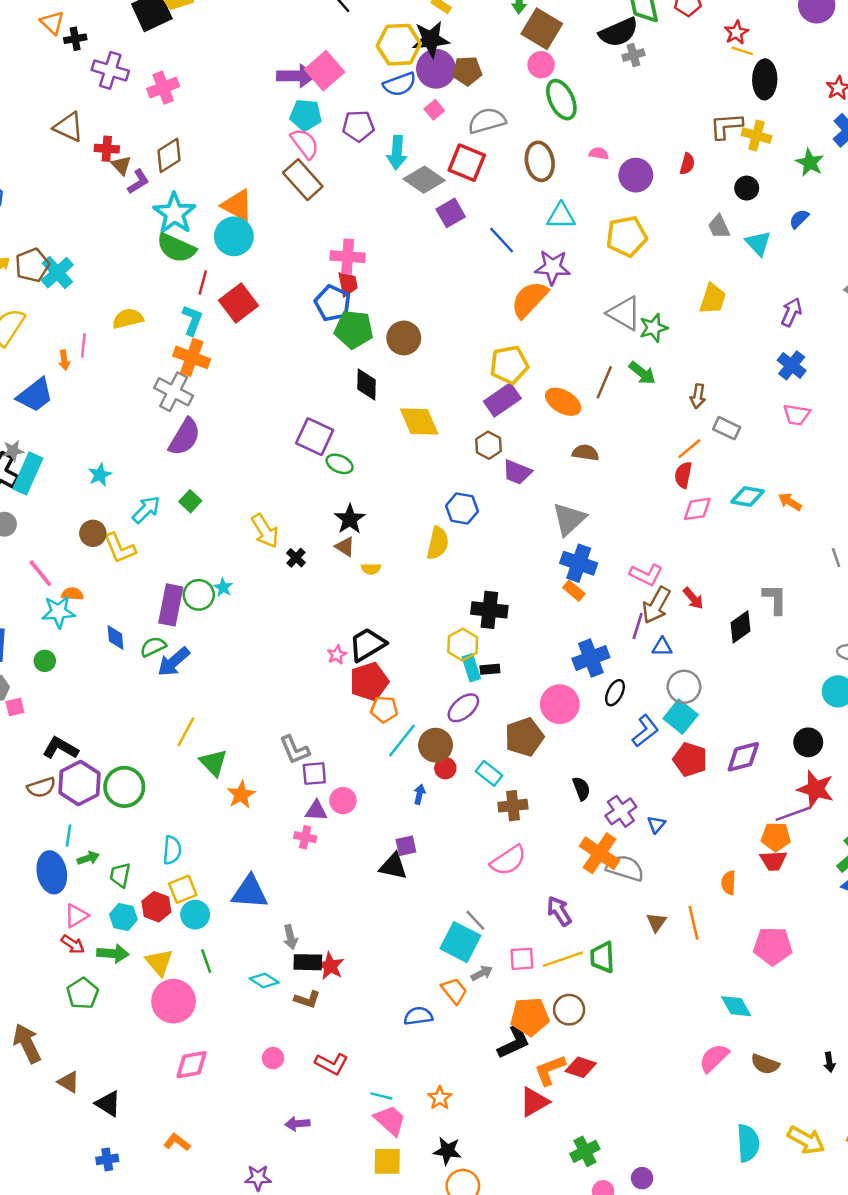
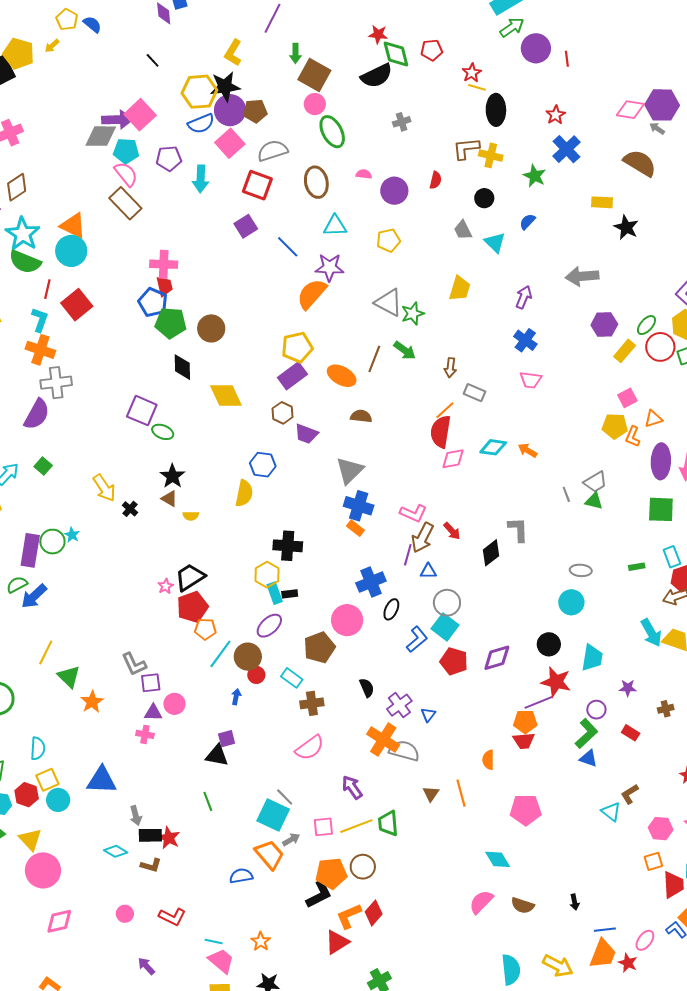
gray cross: (633, 55) -> (402, 122), moved
pink square: (434, 110) -> (230, 143), size x1.8
gray diamond: (424, 180) -> (101, 136), moved, turned -32
yellow pentagon: (627, 236) -> (388, 240), size x0.7
gray cross: (174, 392) -> (56, 383), moved, turned -32
red semicircle: (683, 475) -> (441, 432), size x1.5
green line: (206, 961) -> (208, 801), moved
orange trapezoid: (454, 991) -> (269, 854), size x1.4
red diamond: (581, 1067) -> (374, 913), turned -65
purple arrow: (297, 1124) -> (146, 966), turned 54

